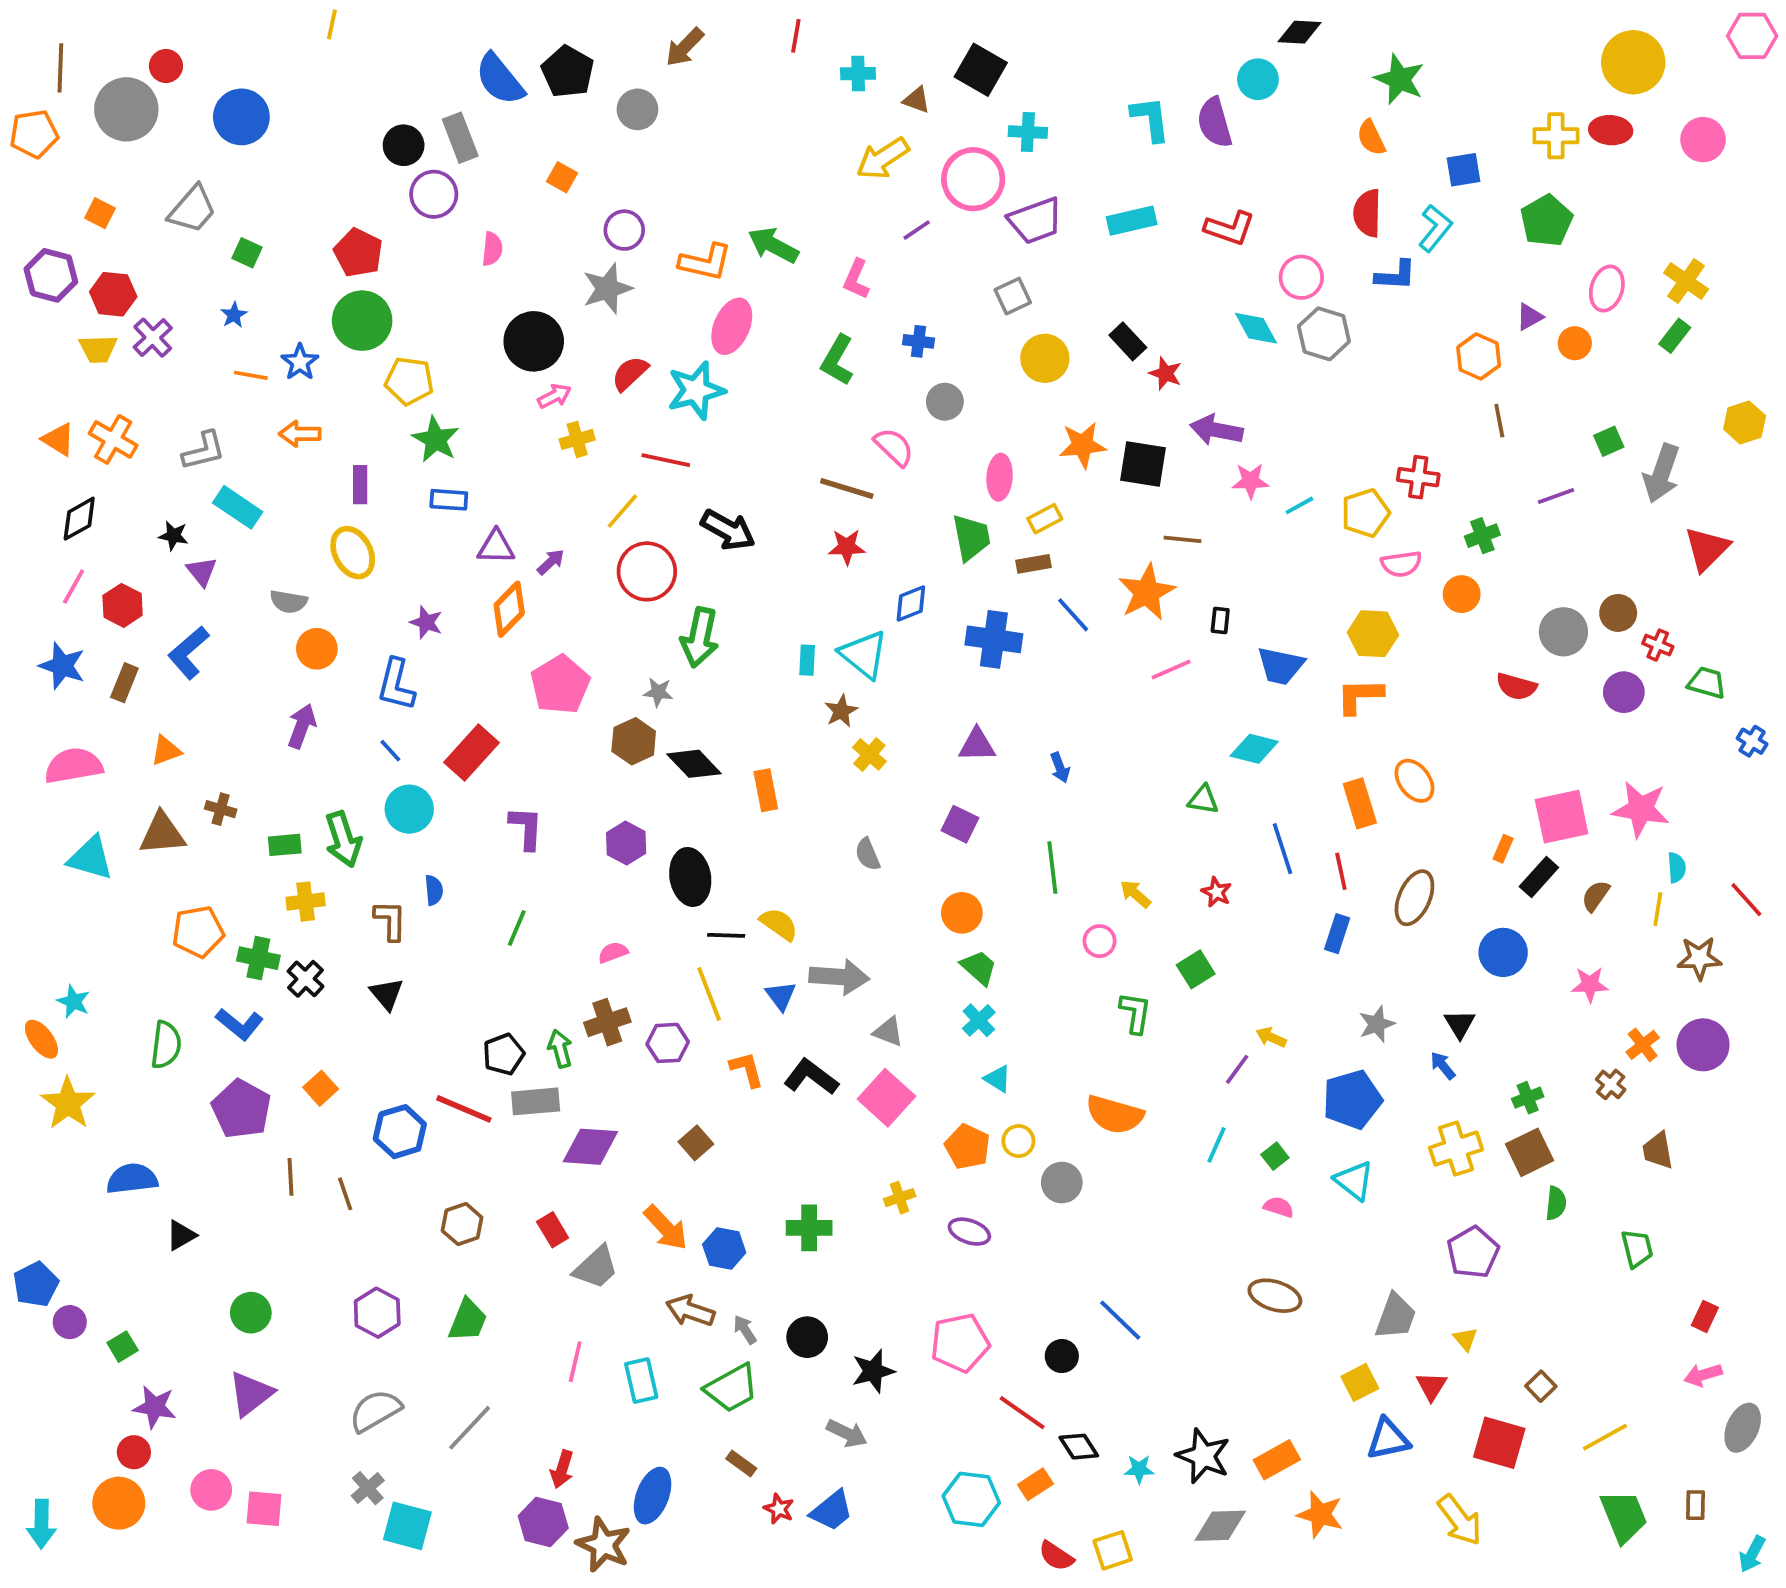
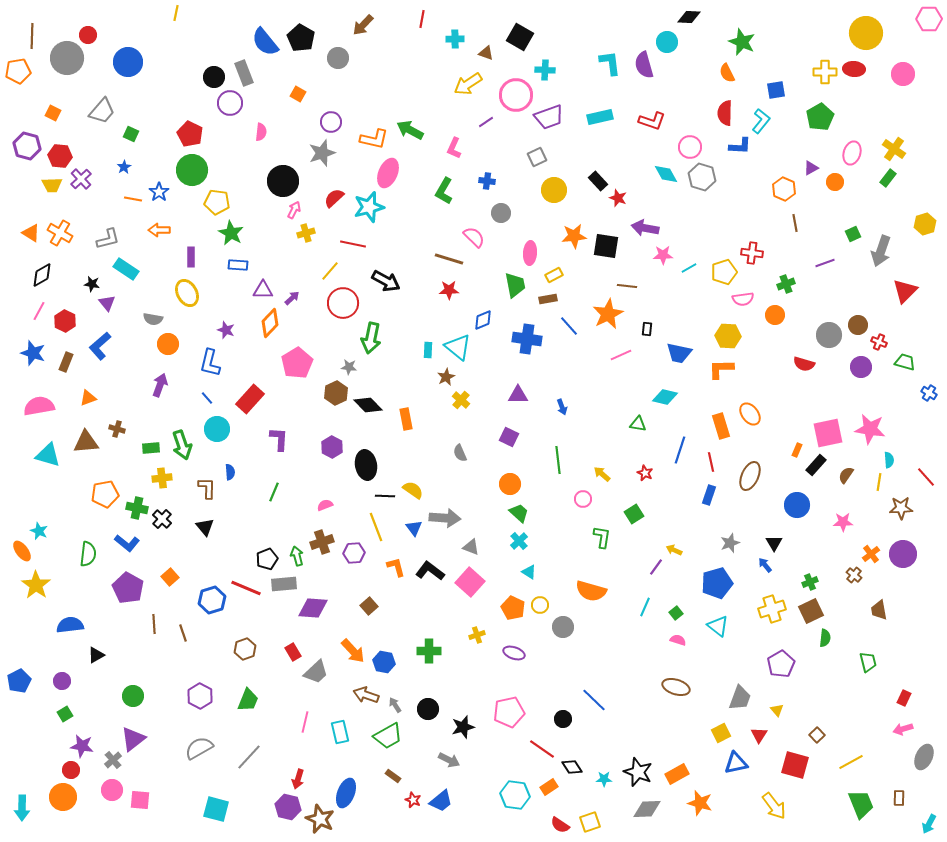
pink arrow: (554, 396) -> (294, 210), turned -36
blue line: (1282, 849) -> (680, 450), turned 36
purple circle: (70, 1322) -> (62, 681), moved
gray cross: (368, 1488) -> (113, 760), moved

